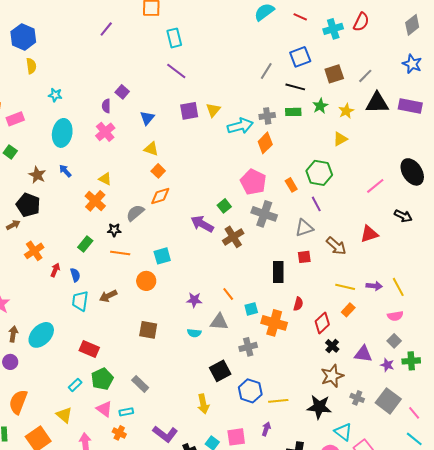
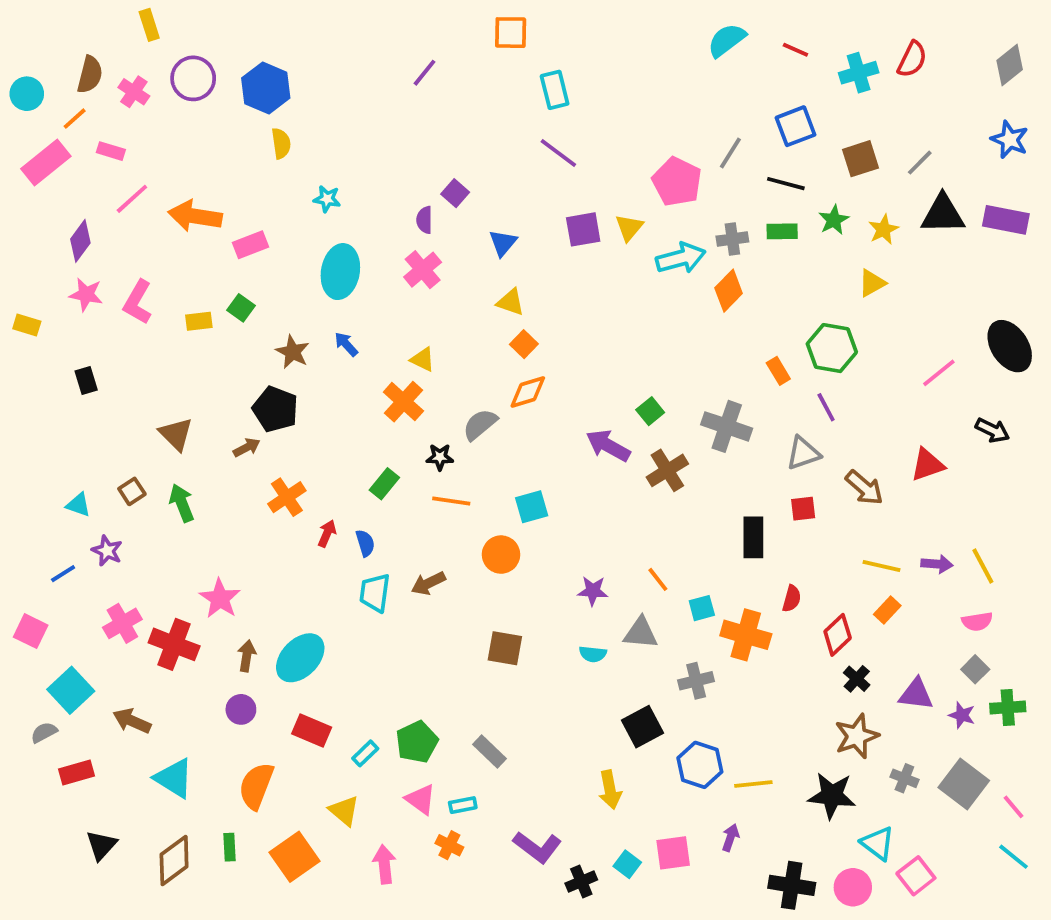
pink pentagon: (253, 182) -> (677, 182), moved
red rectangle: (89, 349) -> (312, 730), moved

